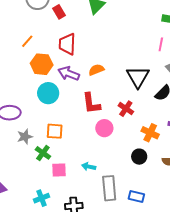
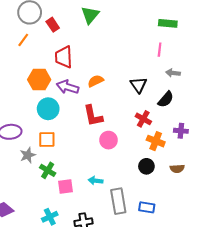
orange line: (27, 41) -> (23, 40), moved
black triangle: (138, 77) -> (139, 85), size x0.7
red cross: (126, 109) -> (143, 119), moved
orange square: (55, 131) -> (47, 140), moved

